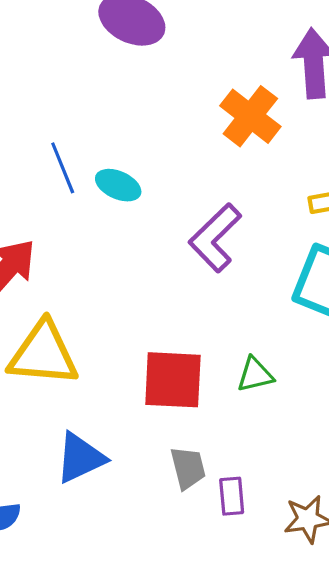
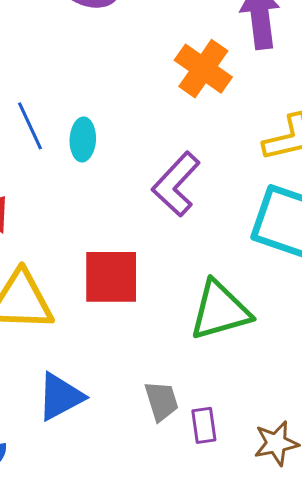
cyan ellipse: (118, 185) -> (83, 139), turned 72
green triangle: (255, 375) -> (220, 310), size x1.8
red square: (173, 380) -> (111, 277), moved

